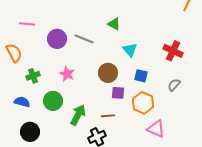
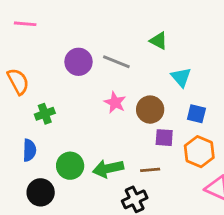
pink line: (27, 24) -> (25, 24), moved
pink star: (67, 74) -> (115, 103), moved
green circle: (53, 101) -> (70, 166), moved
blue semicircle: (22, 102) -> (29, 150), turned 77
green arrow: (78, 115) -> (108, 168), turned -130

